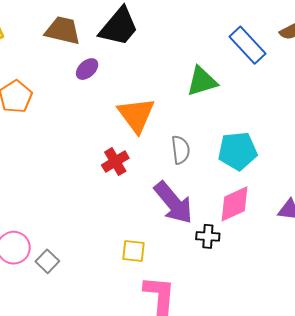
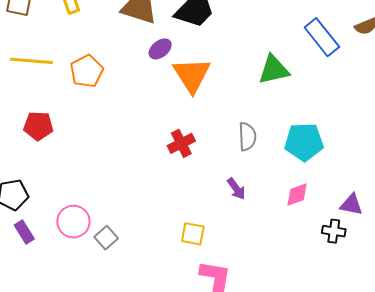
orange triangle: (136, 115) -> (192, 75), moved
purple arrow: (173, 203) -> (236, 189), size x0.5
pink diamond: (234, 204) -> (297, 194), size x0.7
black cross: (208, 236) -> (334, 231), moved

